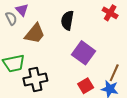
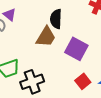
brown trapezoid: (35, 34) -> (46, 37), moved

